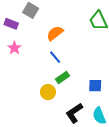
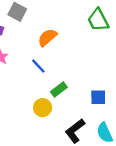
blue line: (55, 57) -> (38, 66), moved

